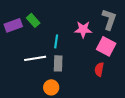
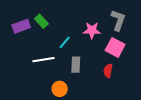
cyan line: (56, 41) -> (65, 42), turned 32
gray rectangle: (58, 63) -> (76, 65), moved

